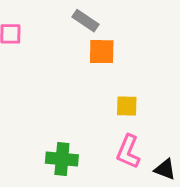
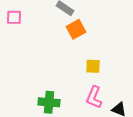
orange square: (102, 52) -> (76, 29), turned -30

